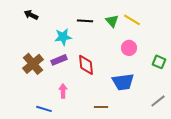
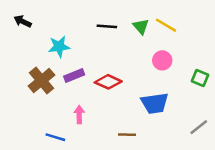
black arrow: (31, 15) -> (23, 21), moved
cyan star: (63, 37) -> (59, 47), moved
red diamond: (86, 65) -> (108, 82), turned -60

